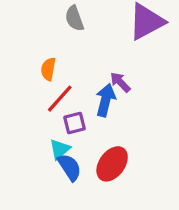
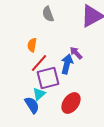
purple square: (74, 123) -> (48, 78), size x1.6
blue semicircle: (70, 167) -> (32, 105), moved

